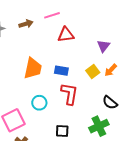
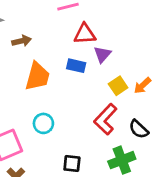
brown arrow: (26, 24) -> (22, 41), moved
purple triangle: (103, 46) -> (102, 54), moved
blue rectangle: (61, 71) -> (76, 66), moved
red L-shape: (69, 94) -> (105, 119), moved, turned -150

